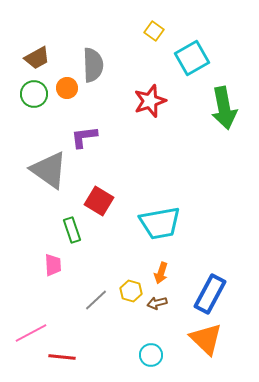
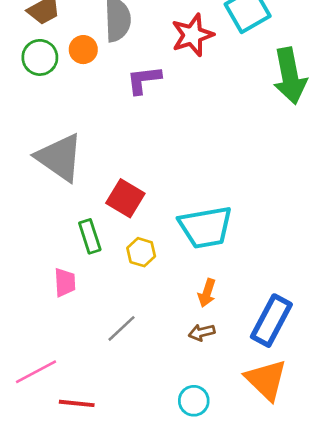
red star: (150, 101) -> (192, 35), moved
purple L-shape: (84, 137) -> (144, 80), moved
yellow hexagon: (131, 291) -> (141, 252), moved

